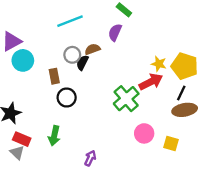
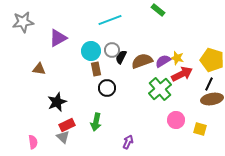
purple semicircle: (115, 32) -> (163, 61), moved, turned 35
brown semicircle: (92, 49) -> (142, 61), moved, size x1.5
cyan circle: (23, 60) -> (91, 51), moved
yellow star: (159, 64) -> (177, 58), moved
red rectangle: (22, 139) -> (67, 125), turned -49

